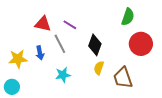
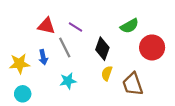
green semicircle: (128, 17) -> (129, 26), moved, turned 42
cyan circle: (12, 87) -> (23, 94), moved

